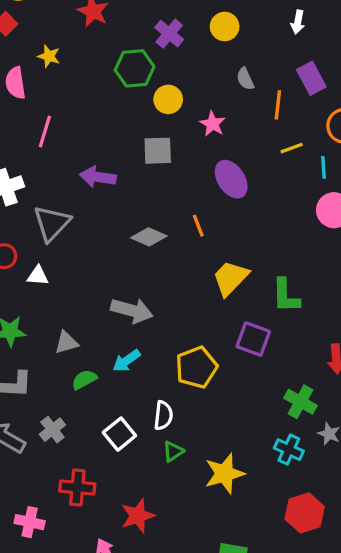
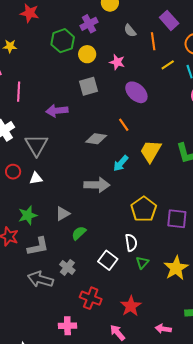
purple cross: (169, 34) -> (89, 24), moved, turned 36
purple square: (253, 339) -> (177, 219), moved
cyan arrow: (126, 361) -> (121, 163), moved
red cross: (77, 487) -> (91, 298), turned 30

